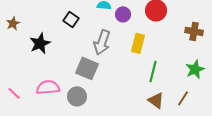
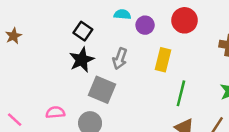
gray arrow: (102, 42) -> (120, 59), size x0.7
black star: (40, 43) -> (82, 60), moved
pink semicircle: (48, 87) -> (55, 112), size x0.7

